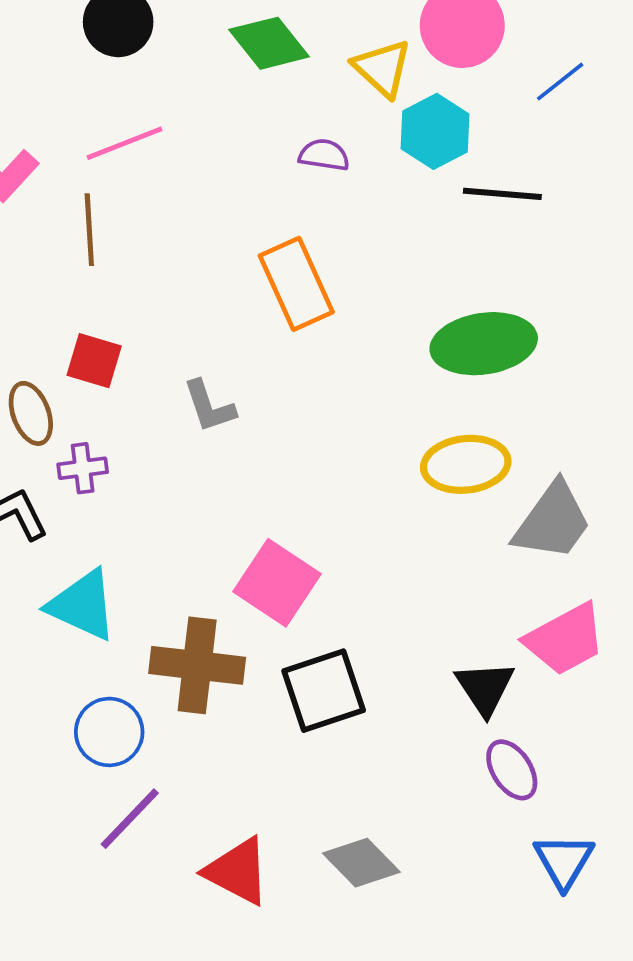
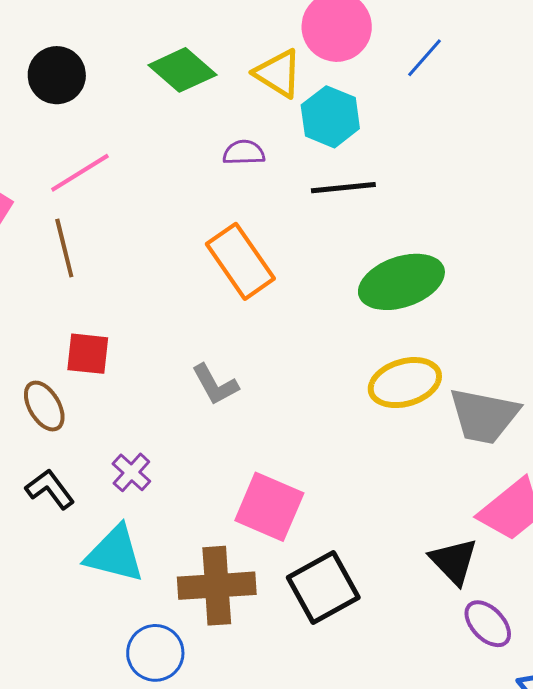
black line: (502, 194) -> (343, 188), moved
gray L-shape: (209, 406) -> (215, 385), moved
purple cross: (83, 468) -> (131, 472), moved, turned -30
gray trapezoid: (553, 521) -> (484, 416), turned 76

